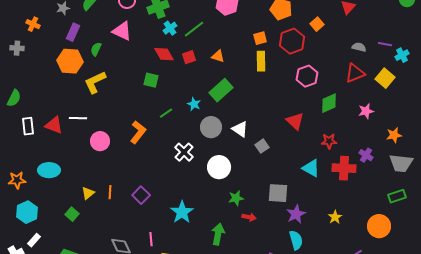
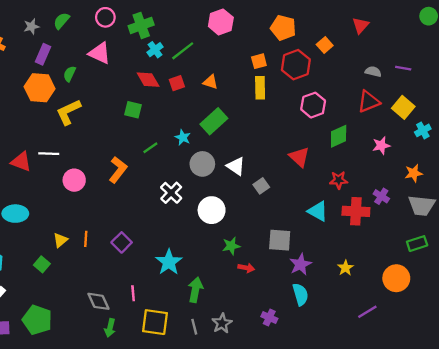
cyan cross: (402, 55) -> (423, 130), moved
green arrow: (218, 234) -> (195, 290), moved

